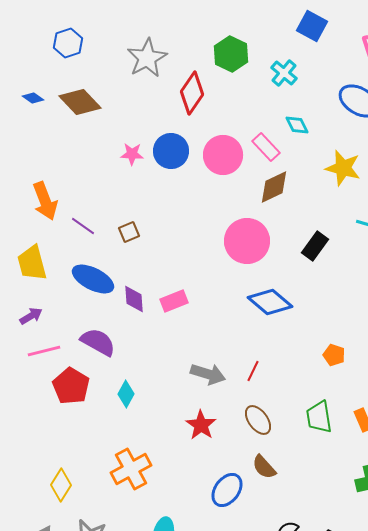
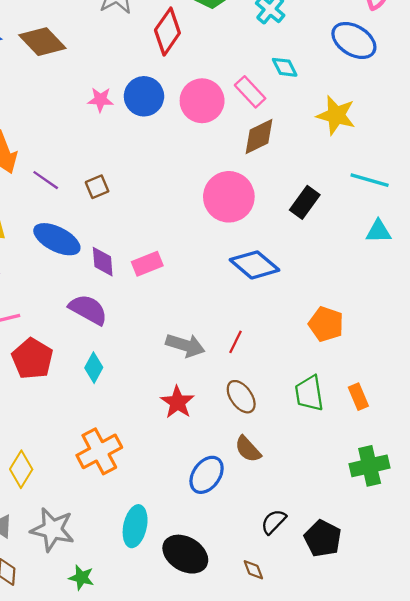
purple semicircle: (98, 342) -> (88, 310), moved
orange pentagon: (334, 355) -> (326, 324), size x1.4

